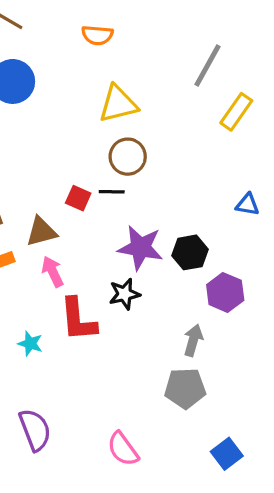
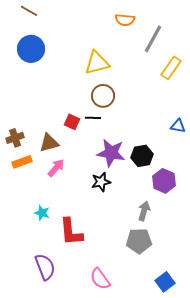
orange semicircle: (97, 35) -> (125, 20), moved
pink arrow: (53, 272) -> (56, 168), turned 66
red L-shape: (78, 320) -> (71, 232), moved

